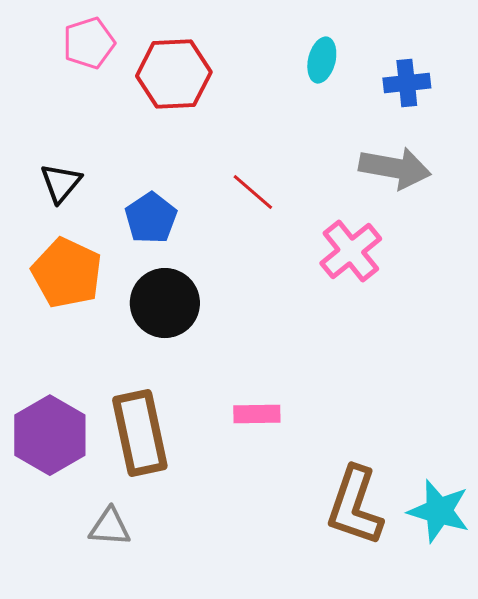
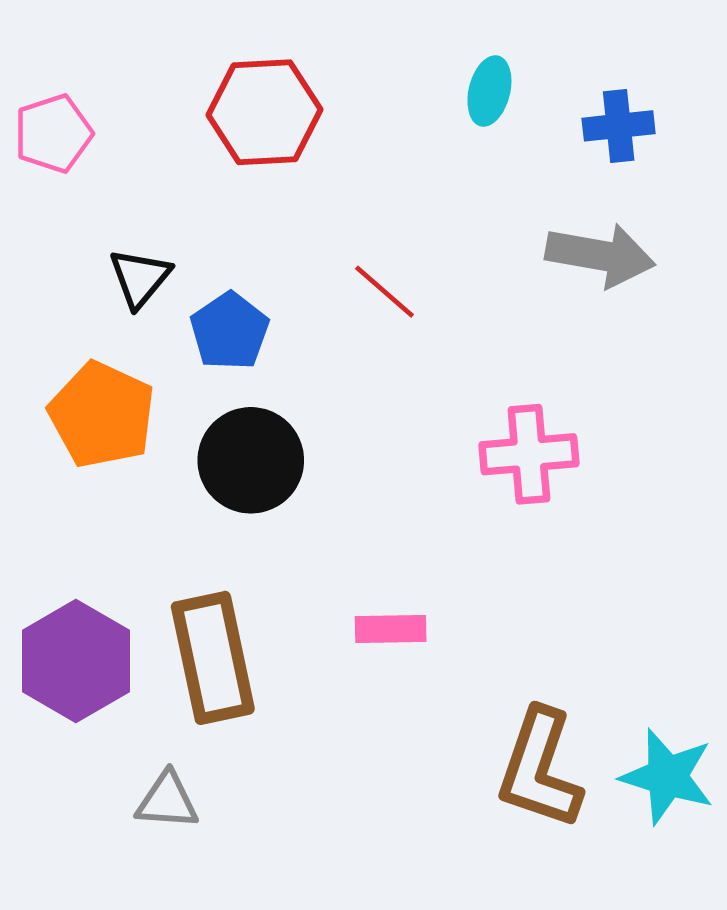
pink pentagon: (89, 43) -> (53, 134), moved
black triangle: (61, 183) -> (140, 278), moved
pink cross: (351, 251) -> (529, 454), moved, turned 34

